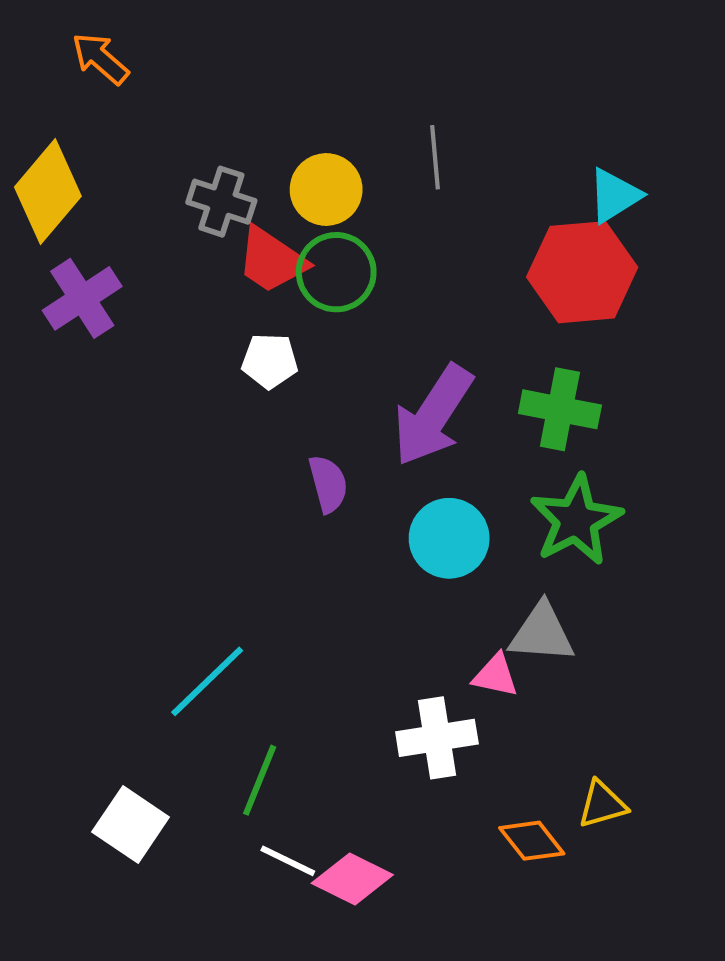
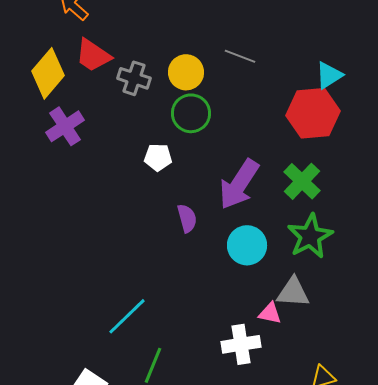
gray line: (435, 157) -> (240, 56), turned -64
red trapezoid: (272, 260) -> (93, 55), moved
green cross: (560, 409) -> (302, 181), turned 33

